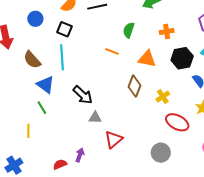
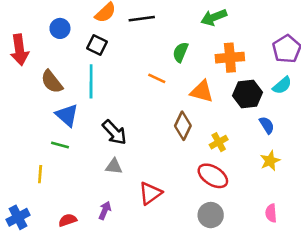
orange cross: (167, 31) -> (230, 58), size x1.5
green line: (42, 108) -> (60, 145), turned -48
gray triangle: (95, 118) -> (114, 166), moved
red ellipse: (177, 122) -> (213, 176), moved
red semicircle: (60, 164) -> (68, 220), moved

